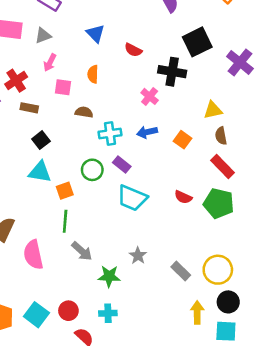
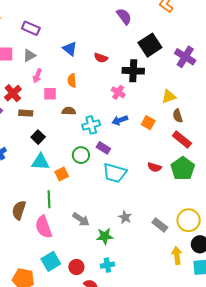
green pentagon: (219, 203) -> (183, 169), turned 30
green line: (65, 221) -> (49, 199), moved
cyan square: (36, 315) -> (51, 261), moved, turned 30

